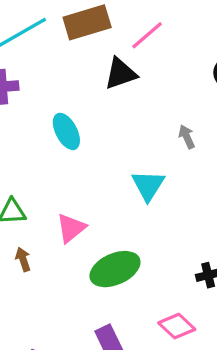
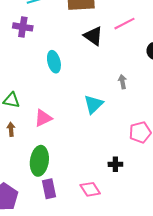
pink line: (147, 35) -> (124, 24), moved
black triangle: (121, 74) -> (93, 36), turned 40
green ellipse: (115, 269) -> (39, 161), moved, turned -72

